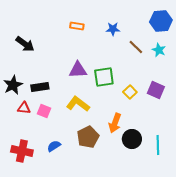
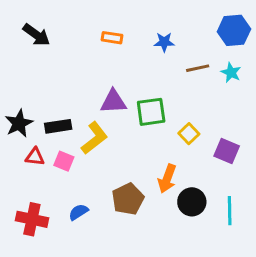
black arrow: (25, 44) -> (36, 35), moved
brown line: (136, 47) -> (198, 68), turned -56
purple square: (156, 90) -> (227, 151), moved
yellow L-shape: (78, 104) -> (94, 138), moved, turned 105

